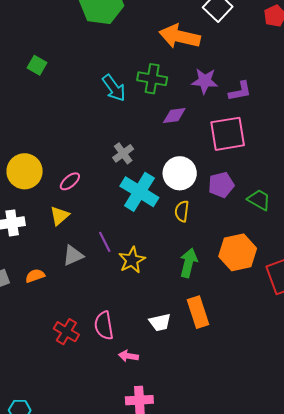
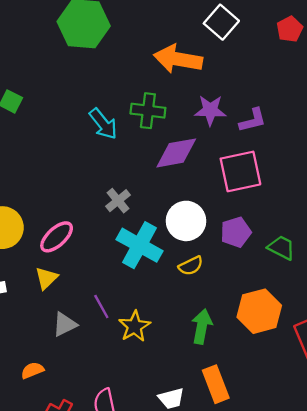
purple diamond: (174, 116) -> (176, 153), size x1.5
pink ellipse: (70, 181) -> (57, 237), size x1.4
yellow semicircle: (182, 211) -> (191, 266), turned -120
orange semicircle: (35, 276) -> (32, 370), moved

